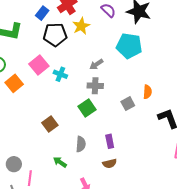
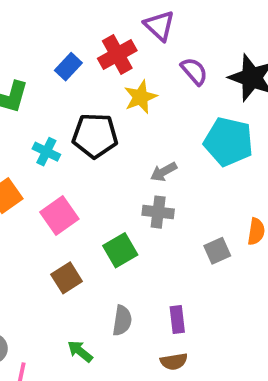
black pentagon: (55, 35) -> (95, 136), moved
pink square: (39, 65) -> (59, 216), moved
cyan cross: (60, 74) -> (46, 152), moved
green square: (87, 108) -> (120, 250), moved

